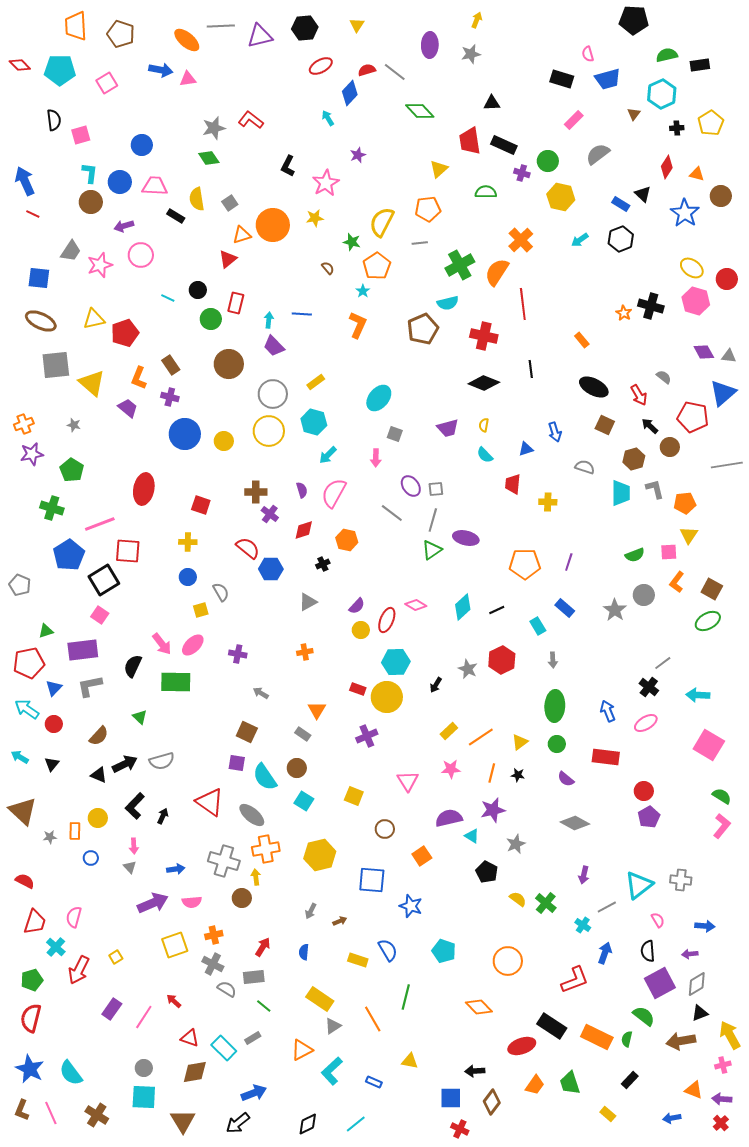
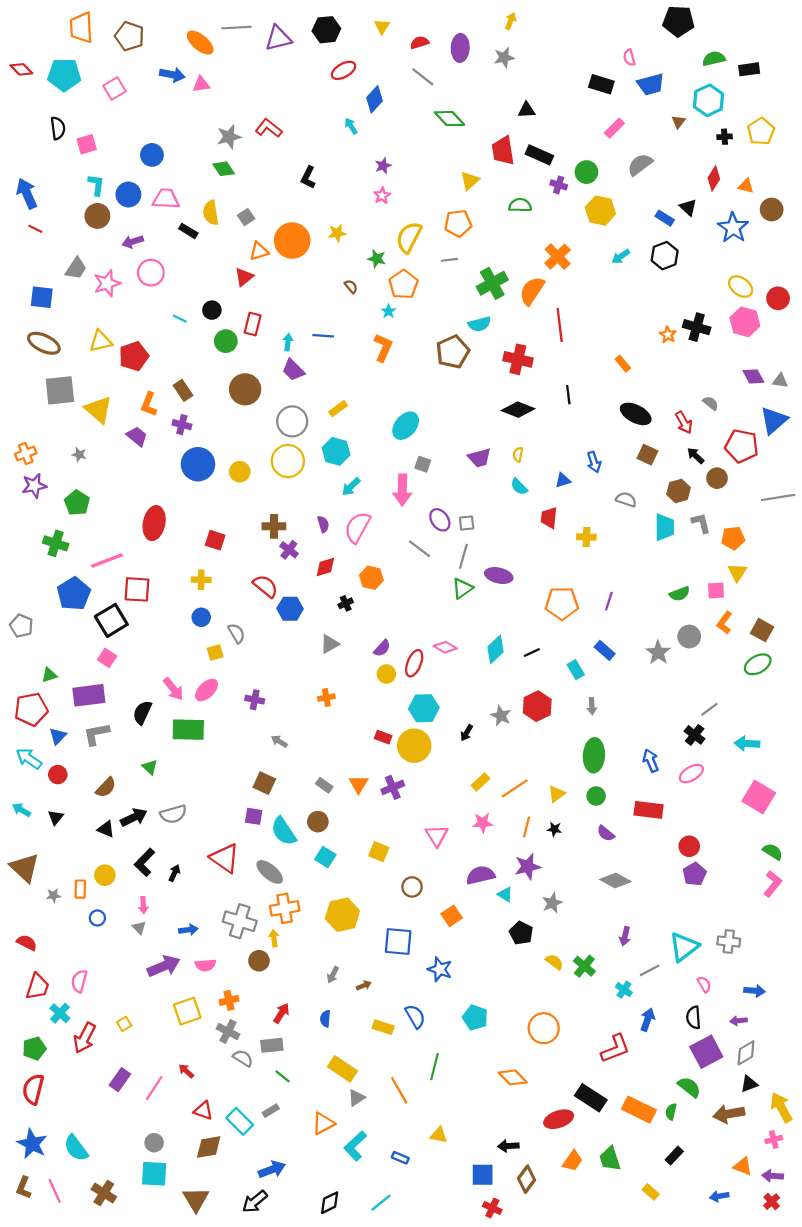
red semicircle: (367, 70) -> (420, 43), moved
pink star: (326, 183) -> (382, 196), moved, size x0.6
pink arrow: (376, 458) -> (402, 490), size x1.6
orange triangle: (317, 710) -> (359, 784), moved

